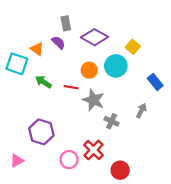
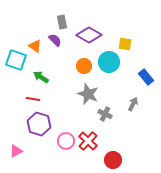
yellow square: (133, 47) -> (125, 44), turned -32
red line: (71, 87) -> (33, 99), moved
pink circle: (69, 160) -> (66, 141), moved

